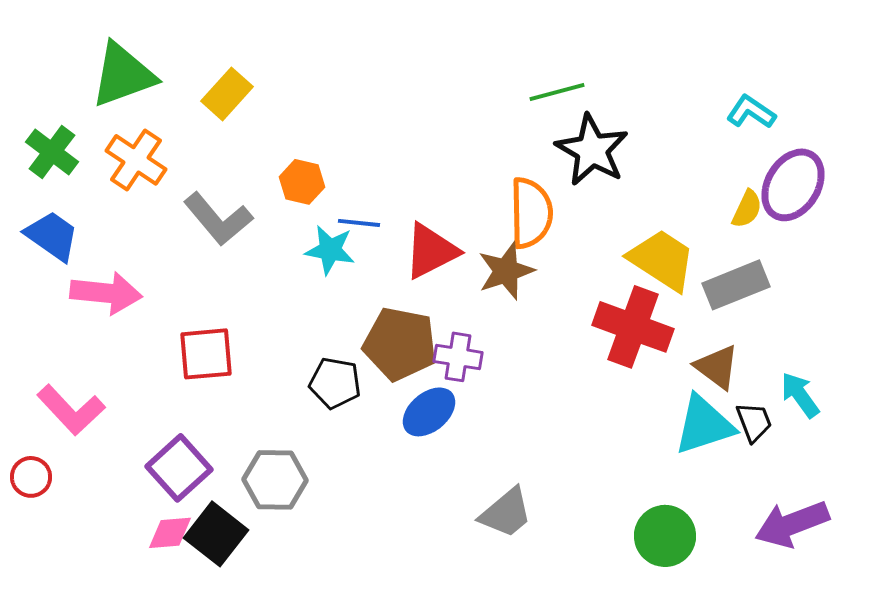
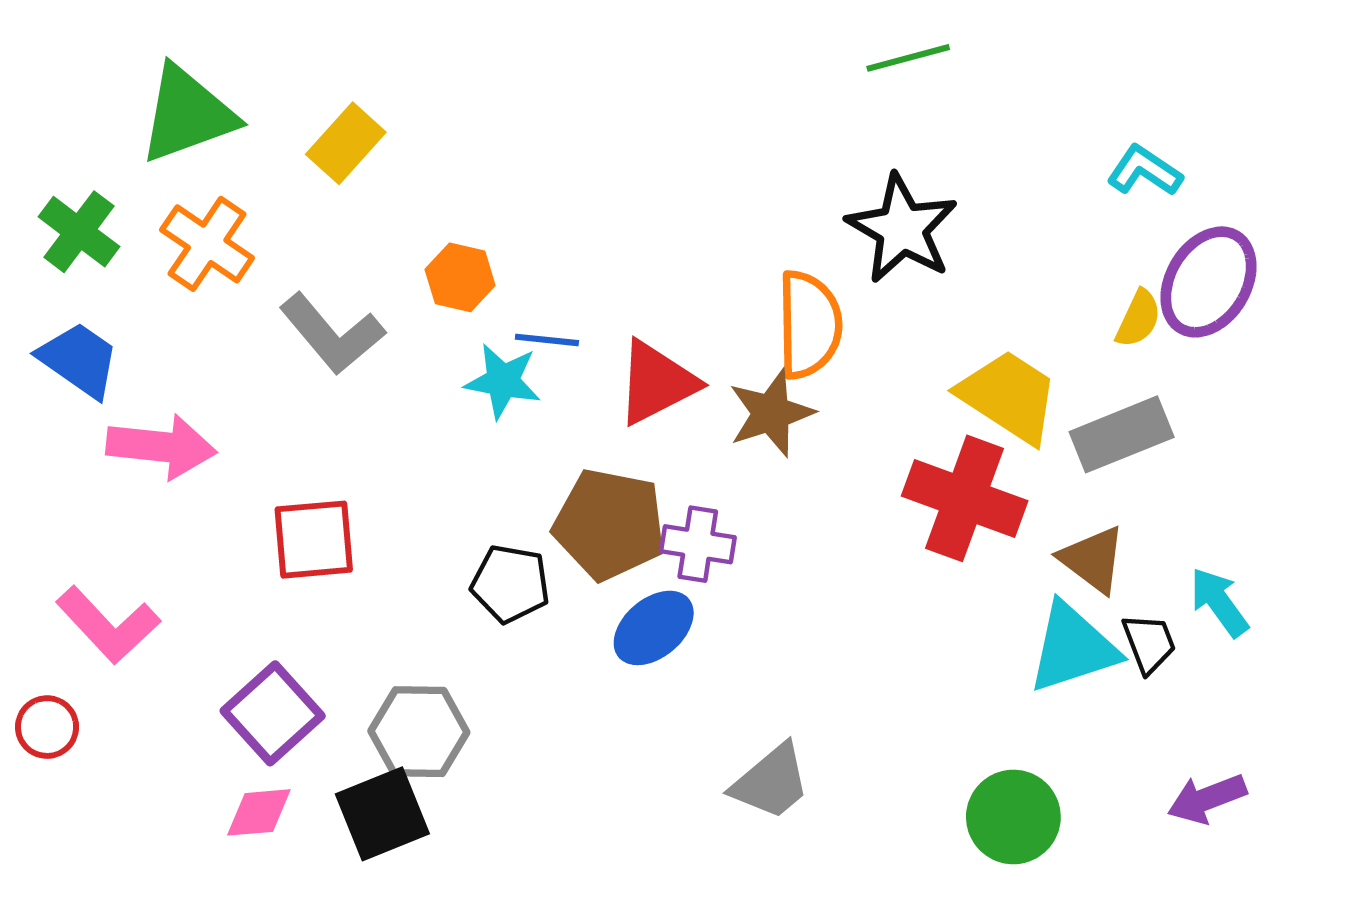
green line: (557, 92) -> (908, 58), moved
purple arrow: (792, 524) -> (1207, 799), size x0.7
black square: (216, 534) -> (382, 814), moved, turned 30

